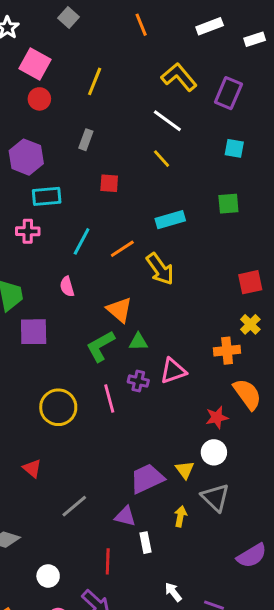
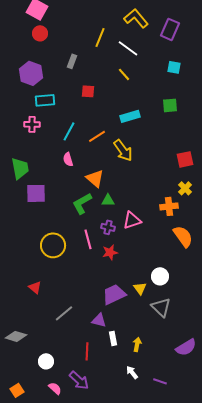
yellow line: (95, 81) -> (100, 37), moved
pink semicircle: (67, 287) -> (68, 159), moved
red star: (217, 417) -> (110, 252), moved
yellow arrow: (180, 516) -> (137, 344), moved

